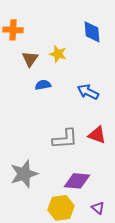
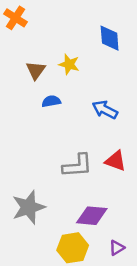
orange cross: (13, 30) -> (15, 18), moved, turned 30
purple triangle: (98, 208) -> (117, 248), turned 48

